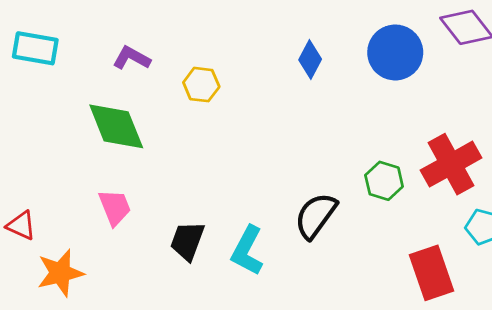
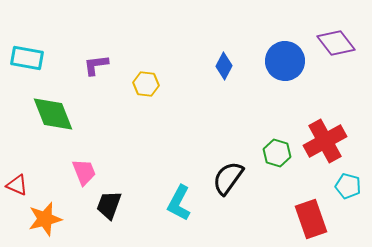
purple L-shape: (132, 58) -> (96, 65), turned -36
green diamond: (116, 126) -> (53, 114), moved
black trapezoid: (187, 241) -> (109, 205), moved

